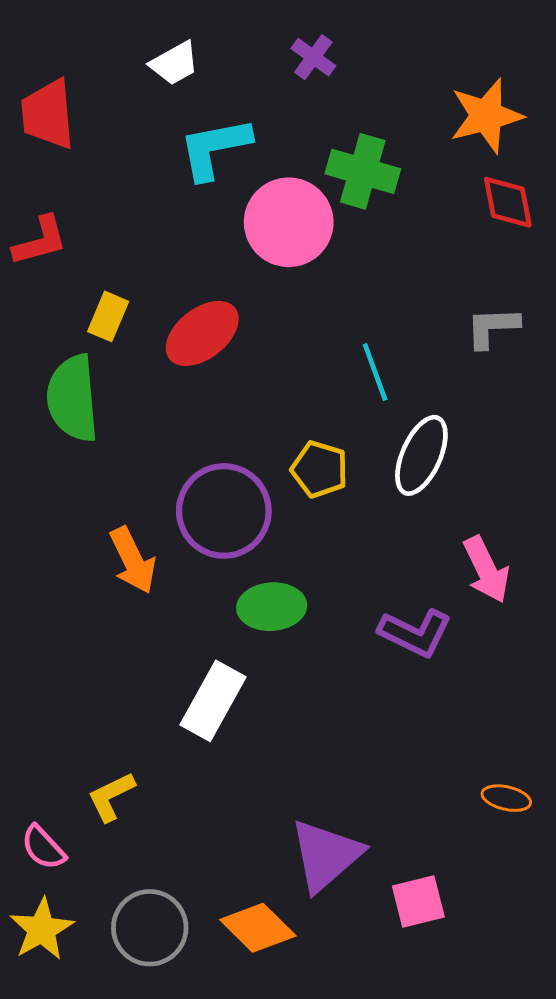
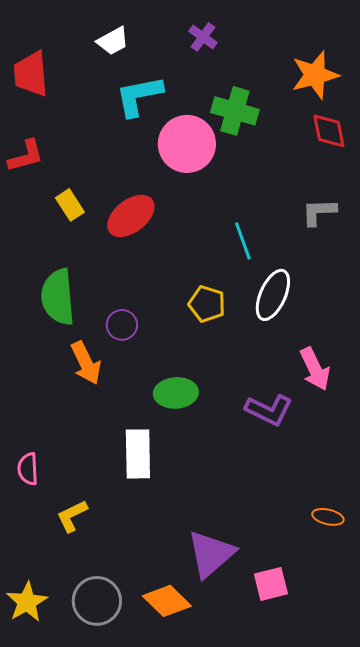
yellow rectangle: (108, 316) -> (70, 205), turned -56
green semicircle: (73, 398) -> (58, 297), moved
purple circle: (224, 511) -> (122, 325), moved, size x0.5
white rectangle: (213, 701) -> (138, 454), turned -30
pink semicircle: (43, 847) -> (28, 469), moved, turned 40

